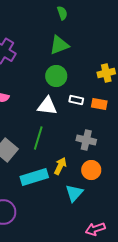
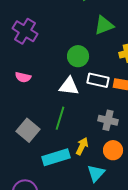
green triangle: (59, 45) -> (104, 25), moved
white rectangle: (76, 100) -> (98, 80), size x1.5

